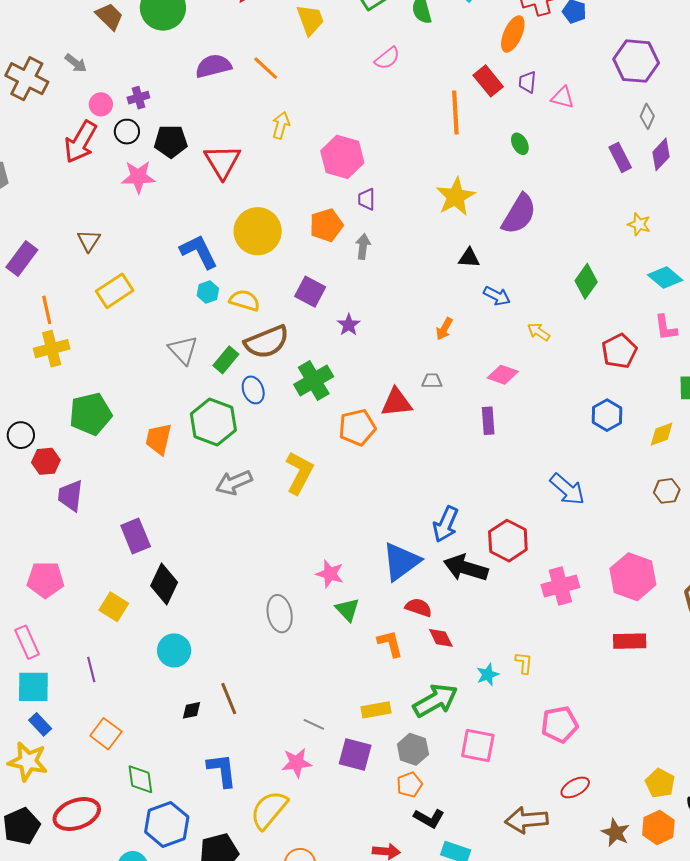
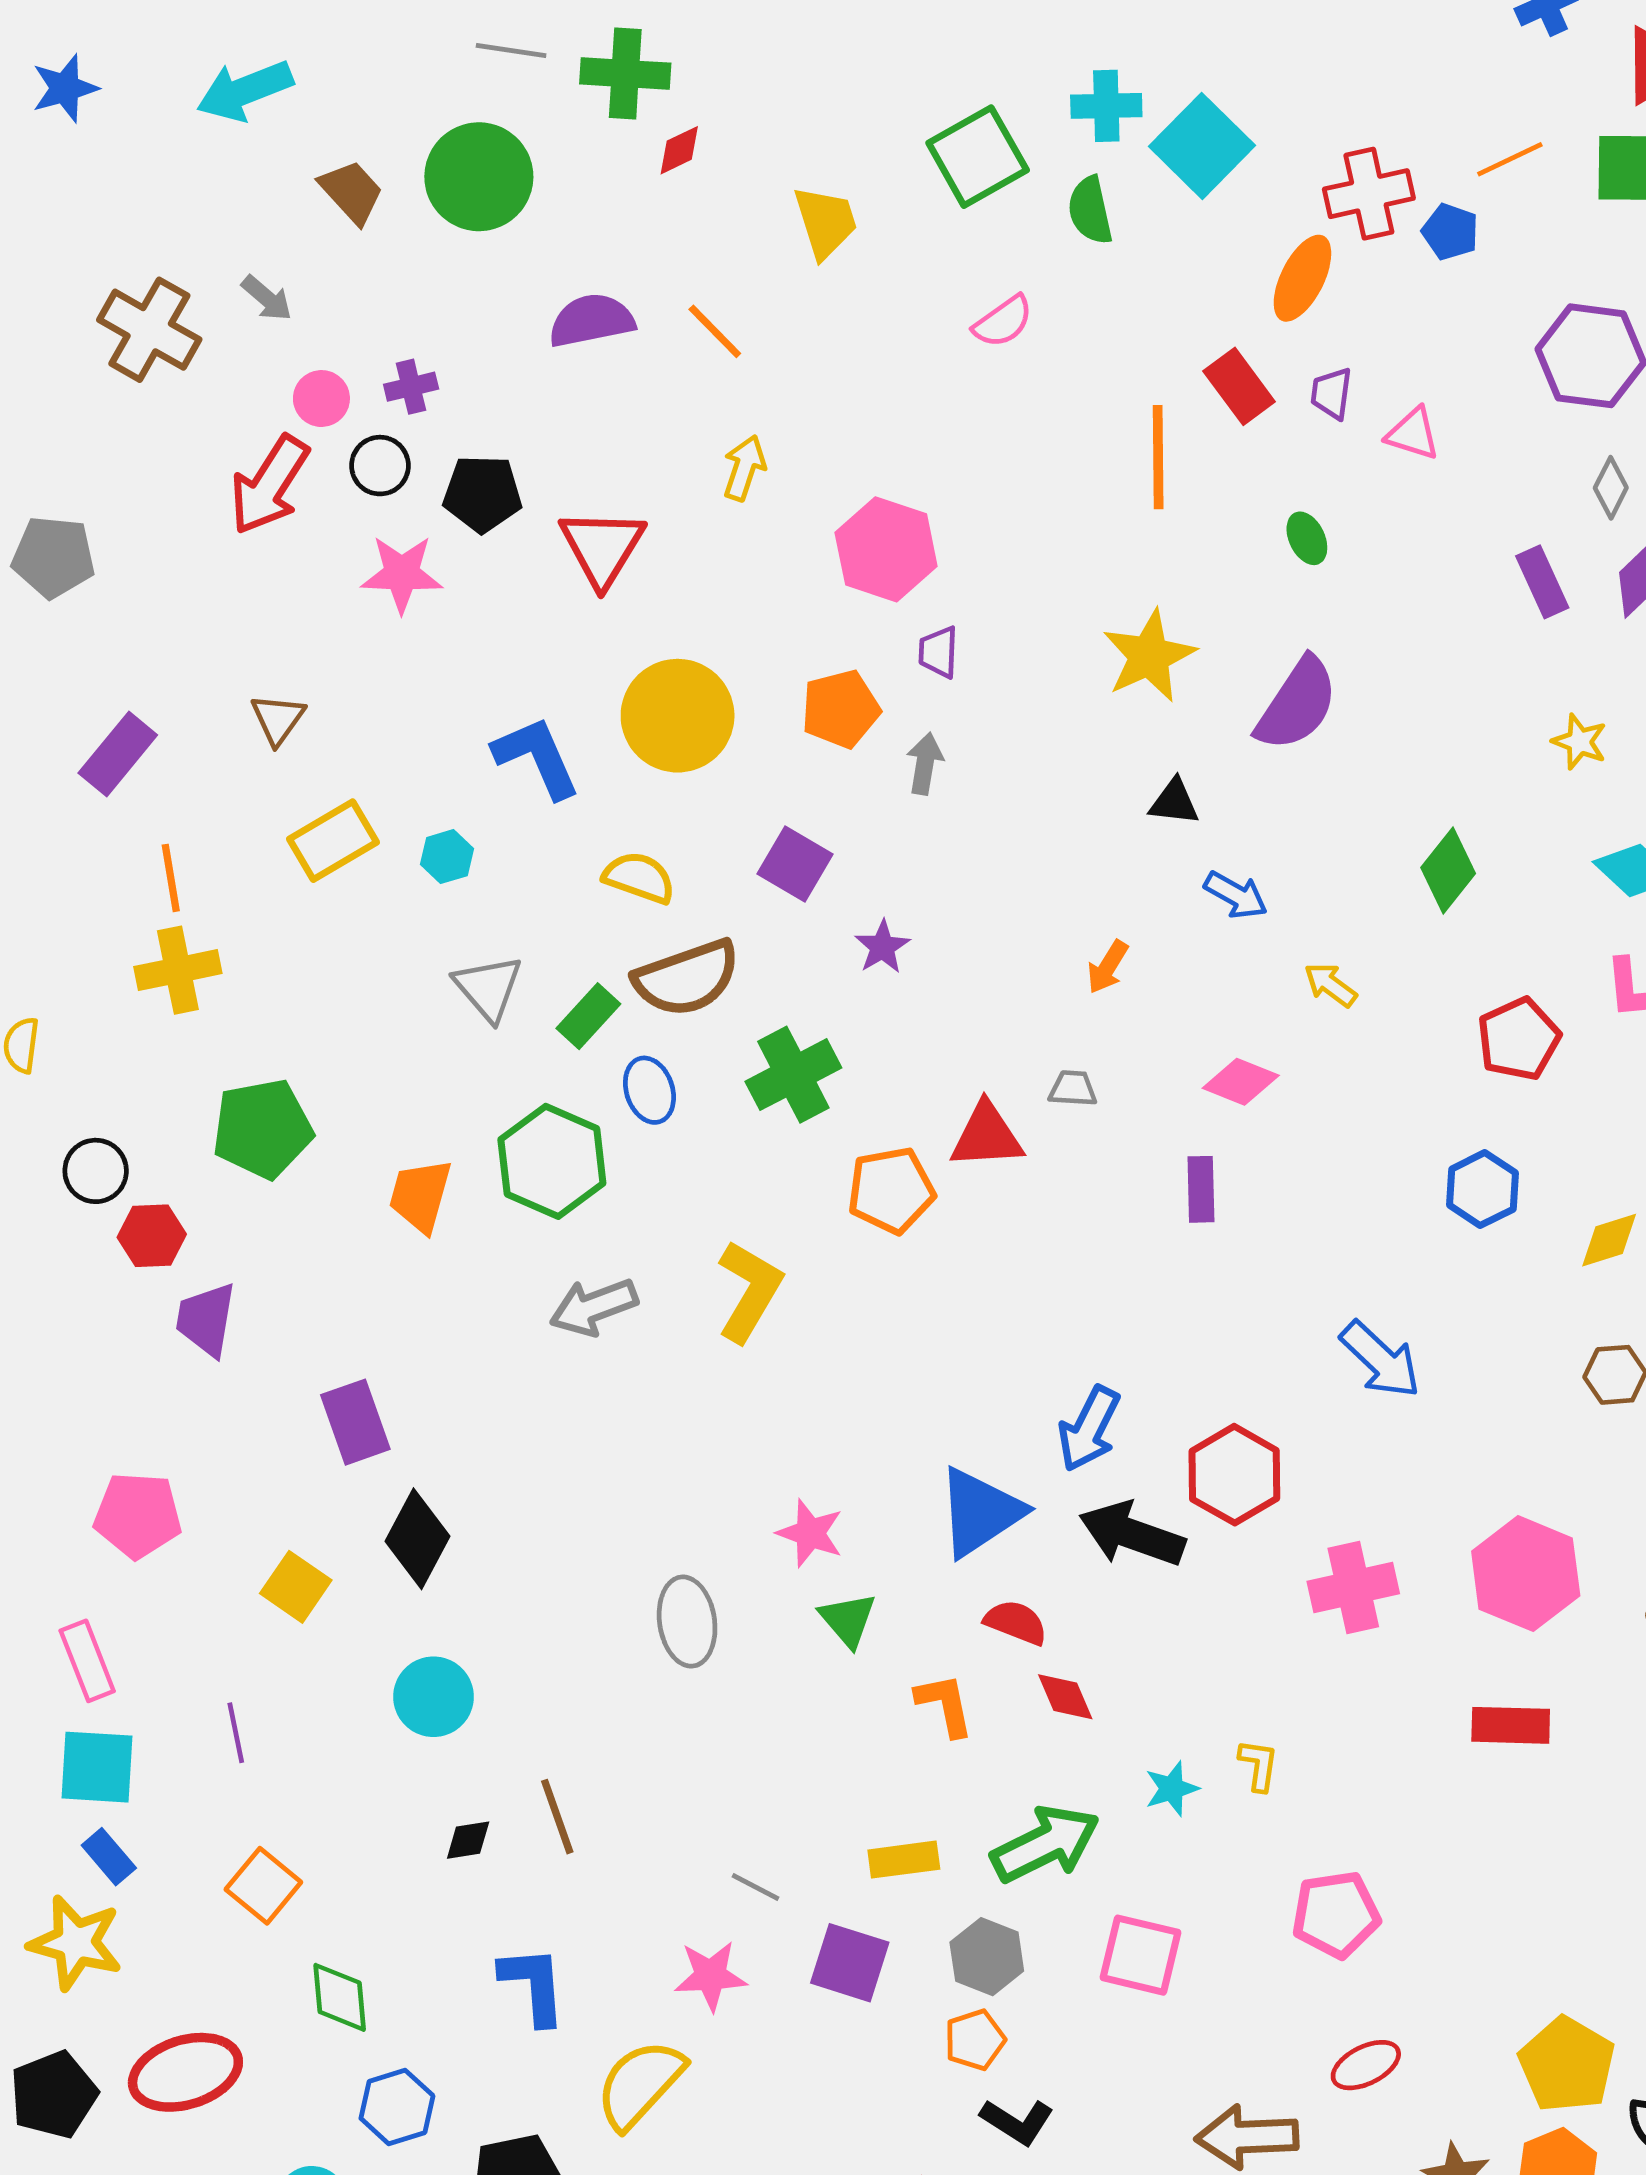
cyan hexagon: (208, 292) -> (447, 857), moved
yellow pentagon: (660, 783) -> (1567, 2065), size x1.4
blue hexagon: (167, 824) -> (397, 2107), size x0.7

